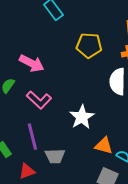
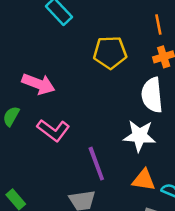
white star: (82, 117) -> (139, 136), moved, turned -30
purple line: (32, 137) -> (96, 164), moved

